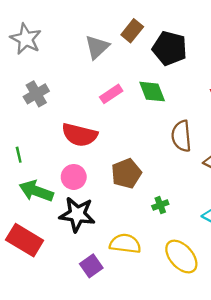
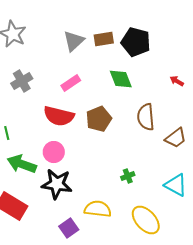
brown rectangle: (132, 31) -> (104, 39), moved, turned 42
pink rectangle: (111, 94) -> (71, 83), moved
brown pentagon: (126, 173) -> (99, 119), moved

